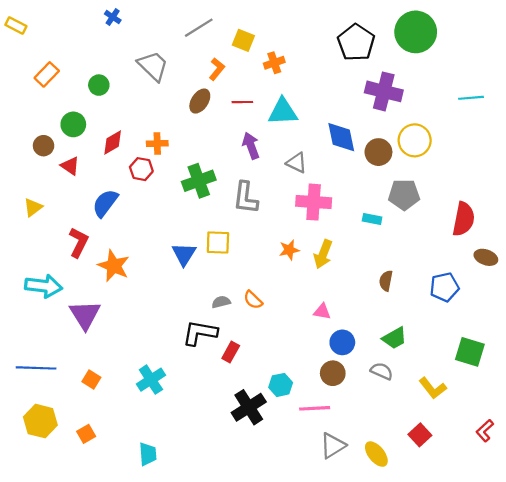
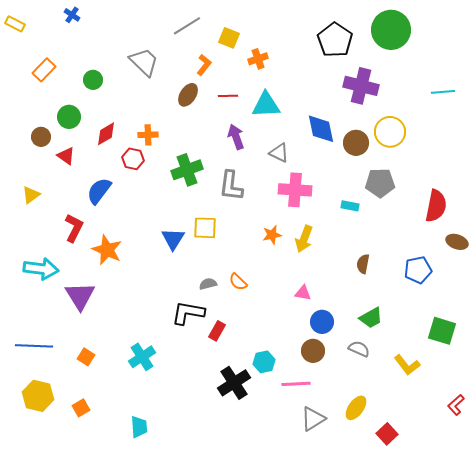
blue cross: (113, 17) -> (72, 15), moved
red square: (420, 435) -> (387, 434), moved
yellow ellipse: (376, 454) -> (356, 408), moved, turned 75

